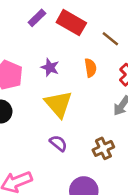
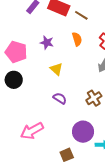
brown line: (110, 39) -> (81, 15), moved
yellow triangle: (58, 104) -> (56, 69), size x0.6

